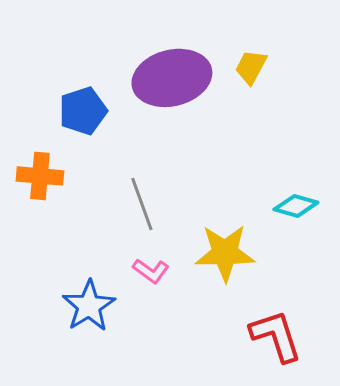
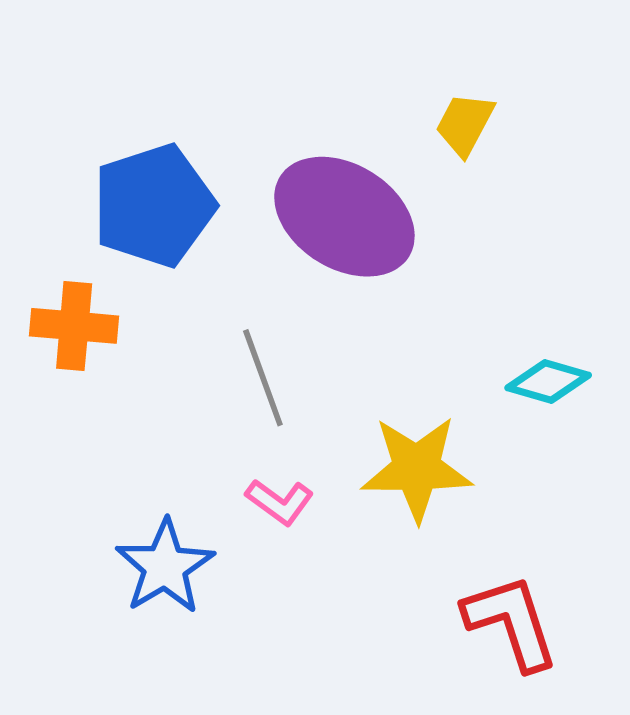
purple ellipse: (172, 78) -> (344, 217), moved, turned 46
blue pentagon: (83, 111) -> (154, 206), size x1.4

